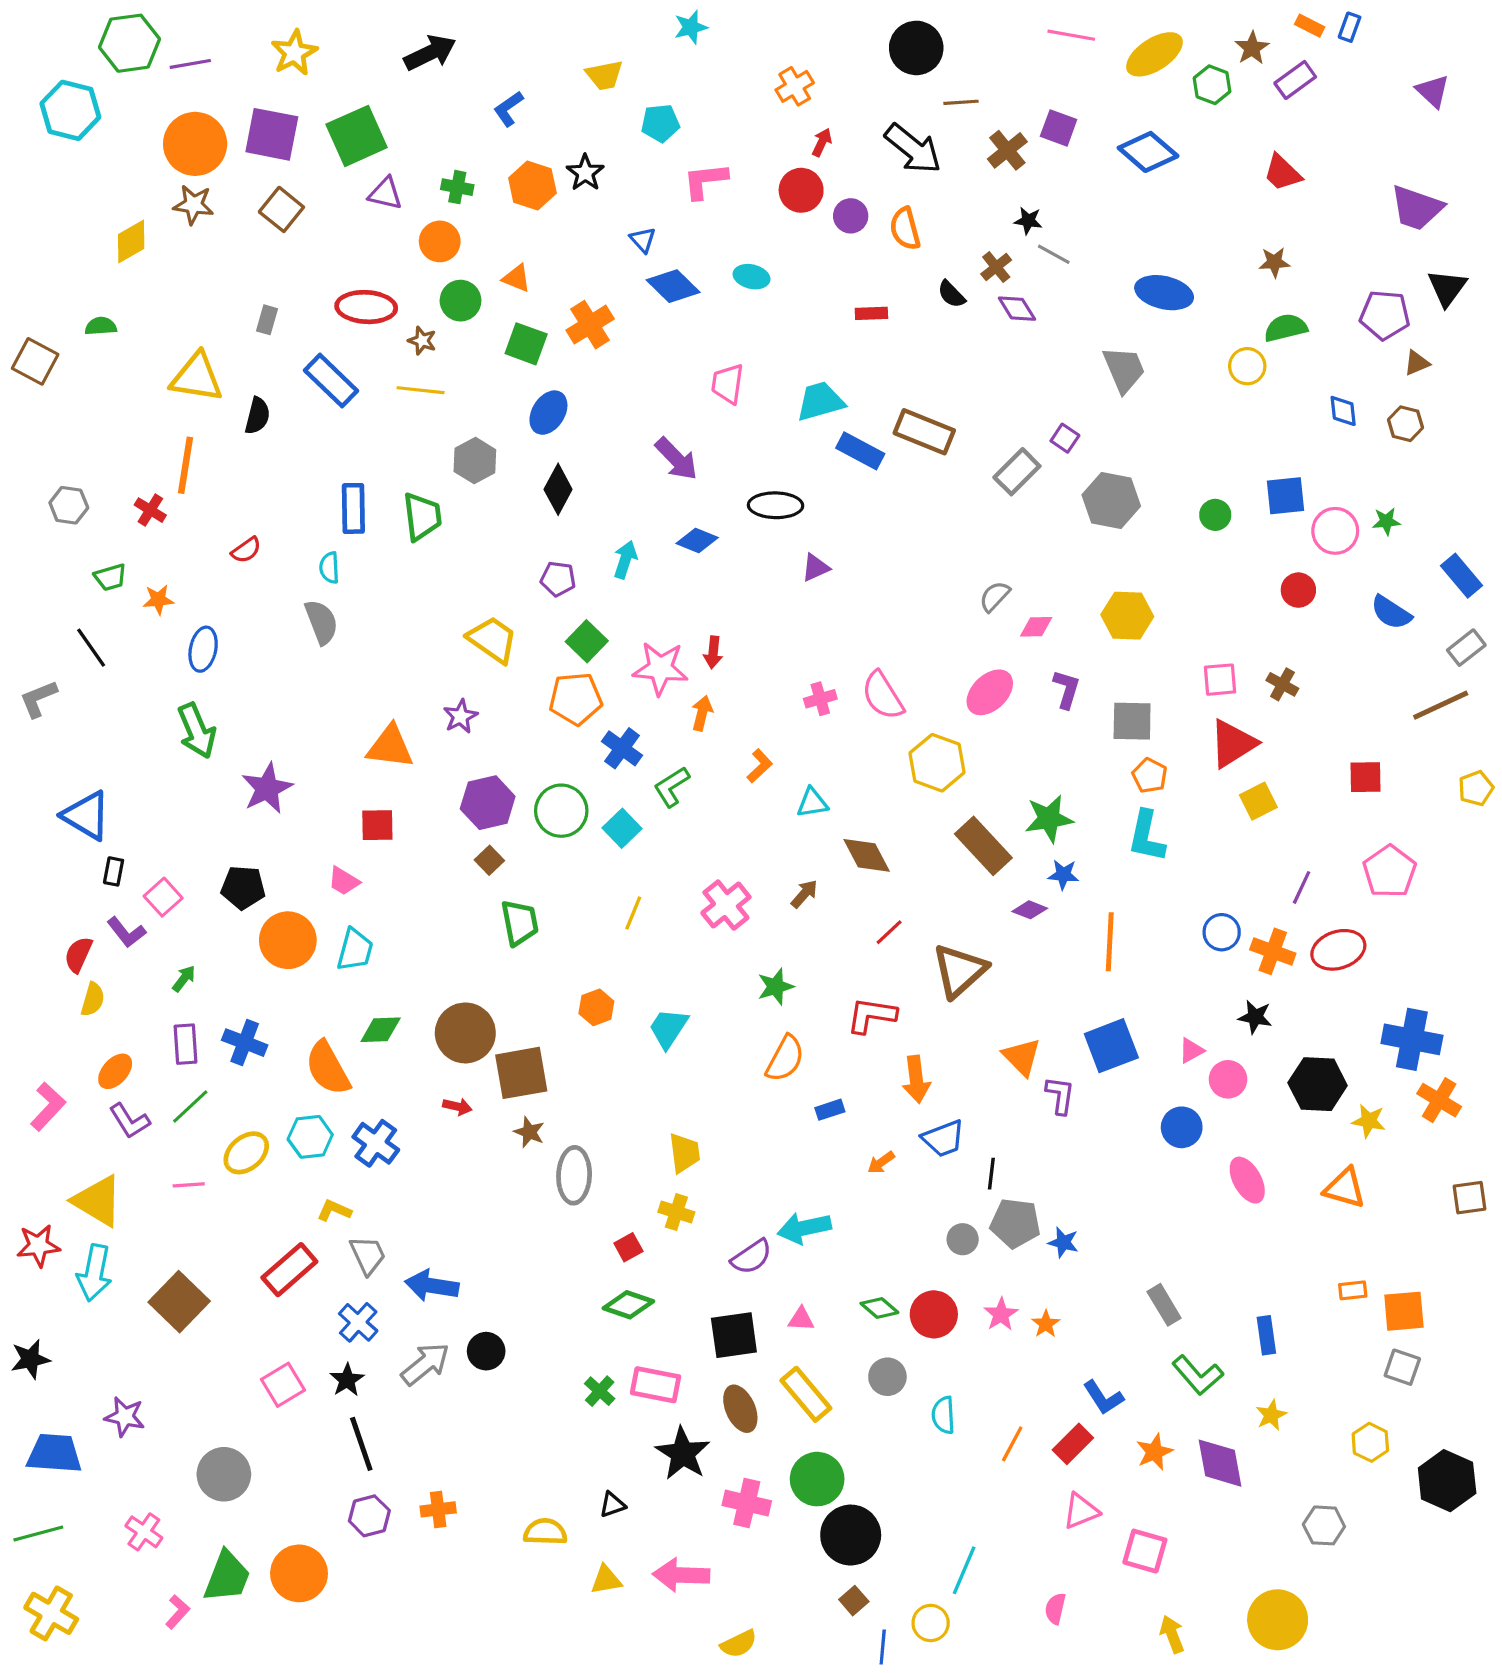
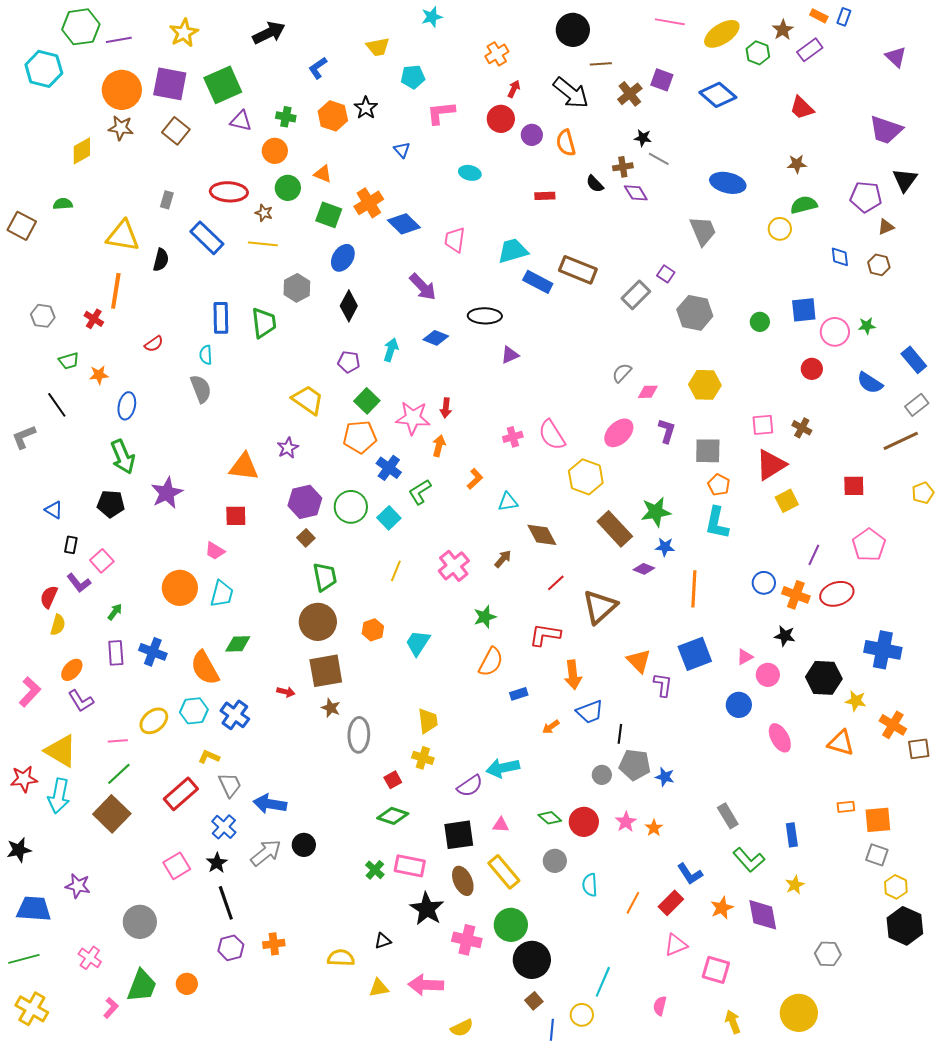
brown cross: (996, 267) -> (623, 167), turned 30
blue diamond: (673, 286) -> (404, 224), moved
blue triangle: (86, 815) -> (54, 510), size x0.6
black pentagon: (243, 887) -> (111, 504), moved
brown circle: (465, 1033) -> (318, 622), moved
orange cross: (1439, 1100) -> (893, 725), moved
green line: (190, 1107) -> (119, 774), moved
yellow hexagon: (1370, 1442) -> (896, 887), moved
orange circle: (299, 1573) -> (187, 984), size x0.6

